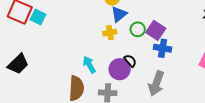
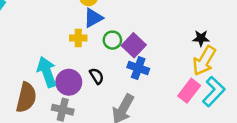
cyan arrow: (89, 65) -> (47, 72), size x1.4
purple circle: (120, 69) -> (69, 82), moved

